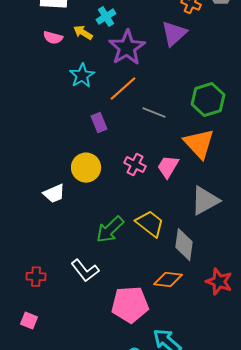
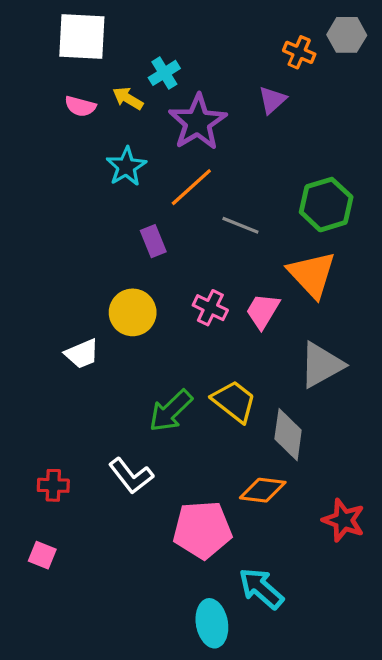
purple triangle: (174, 34) -> (272, 100), size x0.7
red star: (219, 282) -> (344, 520), moved

